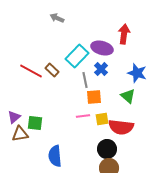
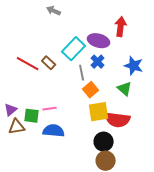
orange square: (94, 97) -> (91, 90), turned -35
pink line: (83, 116) -> (50, 109), moved
yellow square: (102, 119) -> (99, 112), size x1.5
blue semicircle: (55, 156) -> (54, 131), moved, turned 100

